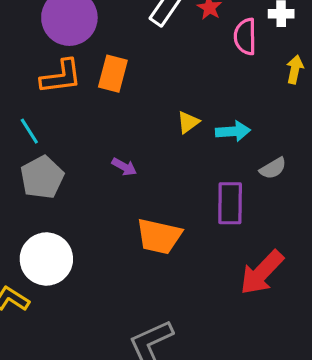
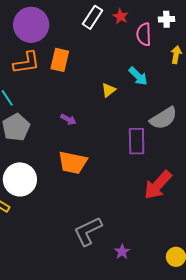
cyan arrow: (233, 131) -> (138, 76), moved, turned 50
gray semicircle: (273, 168) -> (163, 118), size x1.6
orange trapezoid: (159, 236) -> (73, 163), moved

